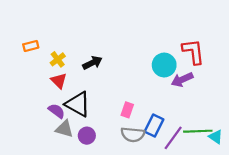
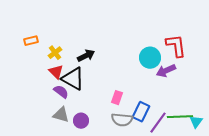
black triangle: (78, 104) -> (73, 79), moved
purple semicircle: (57, 111) -> (61, 92), moved
cyan triangle: (216, 137) -> (196, 122), turned 32

